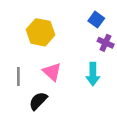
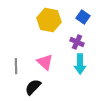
yellow hexagon: (40, 32) -> (49, 20), moved
purple cross: (106, 43) -> (77, 42), moved

